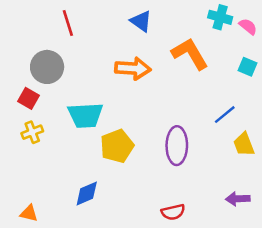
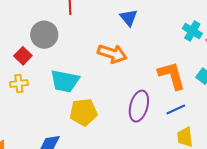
orange L-shape: (190, 54) -> (172, 75), moved
purple ellipse: (177, 146) -> (139, 106), moved

